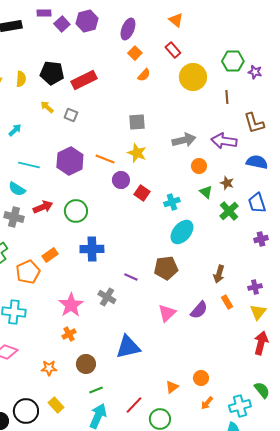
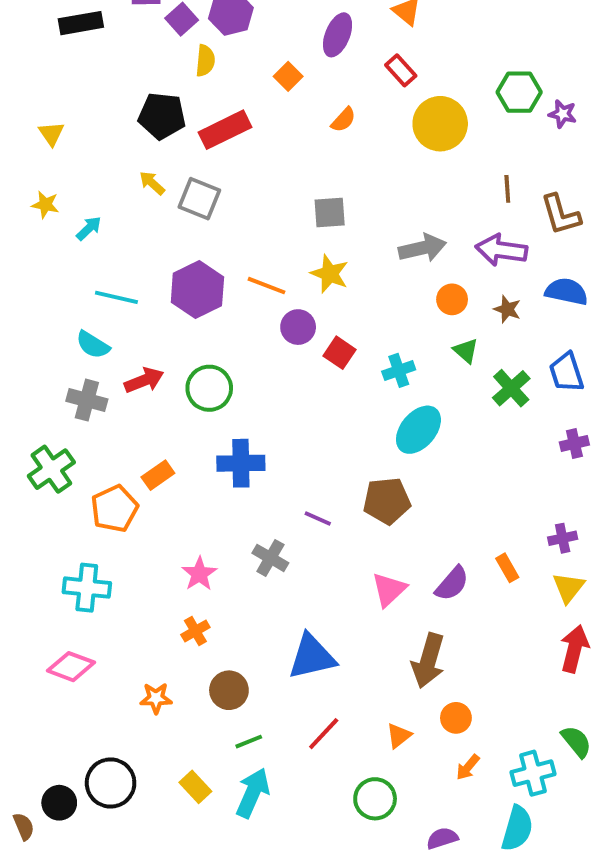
purple ellipse: (128, 29) -> (338, 35), moved
orange square: (135, 53) -> (288, 76), moved
yellow semicircle: (21, 79) -> (205, 61), moved
brown line: (227, 97) -> (507, 189), moved
gray square: (71, 115) -> (199, 199), size x1.5
brown star: (227, 183) -> (507, 309), moved
brown arrow: (219, 274) -> (428, 661), moved, size x1.5
pink star: (71, 305) -> (199, 574), size x0.7
yellow rectangle: (56, 405) -> (195, 787), moved
red line: (134, 405) -> (324, 734), moved

